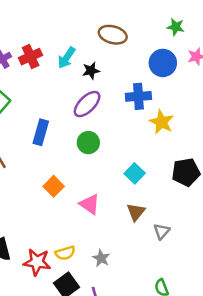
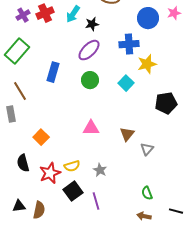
yellow star: (162, 122) -> (147, 64), turned 30
cyan square: (135, 173) -> (126, 83), moved
orange square: (54, 186) -> (41, 137), moved
pink triangle: (90, 204) -> (91, 128), turned -36
red star: (37, 262) -> (50, 173), turned -30

